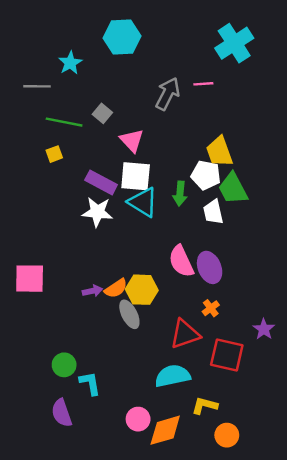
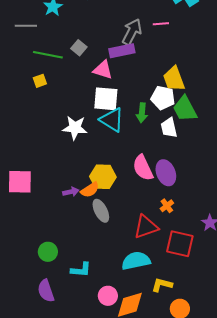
pink triangle: (132, 141) -> (103, 70), turned -30
purple rectangle: (101, 182) -> (122, 51), moved, turned -40
yellow hexagon: (142, 290) -> (103, 177), moved
cyan L-shape: (90, 383) -> (81, 270), moved, turned 105

